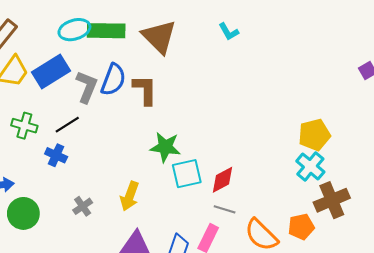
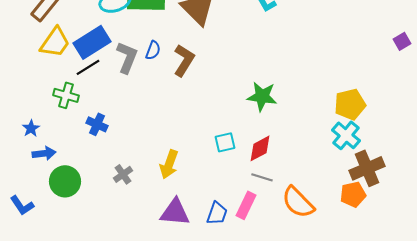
blue semicircle: (113, 80) -> (153, 50), size x0.6
brown L-shape: (145, 90) -> (184, 60), turned 32
black line: (67, 125) -> (88, 67), moved
green star: (165, 147) -> (262, 96), moved
cyan square: (187, 174) -> (225, 142), size x0.7
orange pentagon: (301, 227) -> (353, 194), moved

